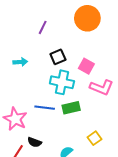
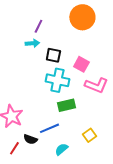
black square: (58, 57) -> (53, 55), turned 35
cyan arrow: (20, 62) -> (32, 43), moved
blue line: (45, 108) -> (49, 128), moved, turned -30

